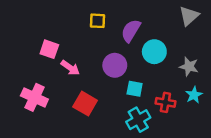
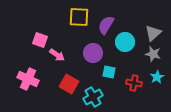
gray triangle: (189, 16) -> (153, 33), moved
yellow square: (97, 21) -> (79, 17), size x1.5
cyan cross: (138, 120) -> (93, 97), moved

